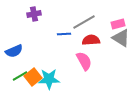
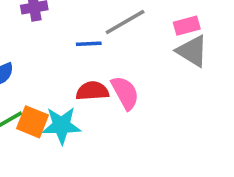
red semicircle: (91, 40) -> (92, 91), moved
orange square: (33, 77) -> (32, 122), turned -30

